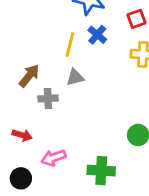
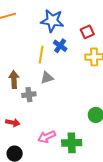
brown arrow: (29, 76) -> (14, 80), turned -36
pink arrow: (54, 158) -> (47, 137), moved

